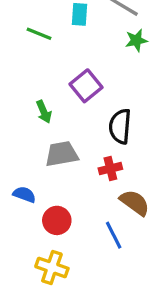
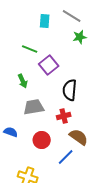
green line: (39, 34) -> (30, 49), moved
red circle: (57, 220) -> (42, 140), moved
blue line: (114, 235) -> (66, 157), turned 72

